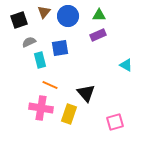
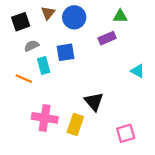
green triangle: (99, 15) -> (120, 16), moved
orange line: (50, 85) -> (24, 79), moved

